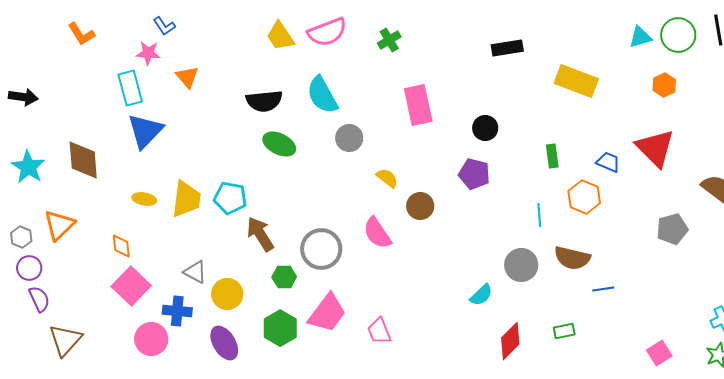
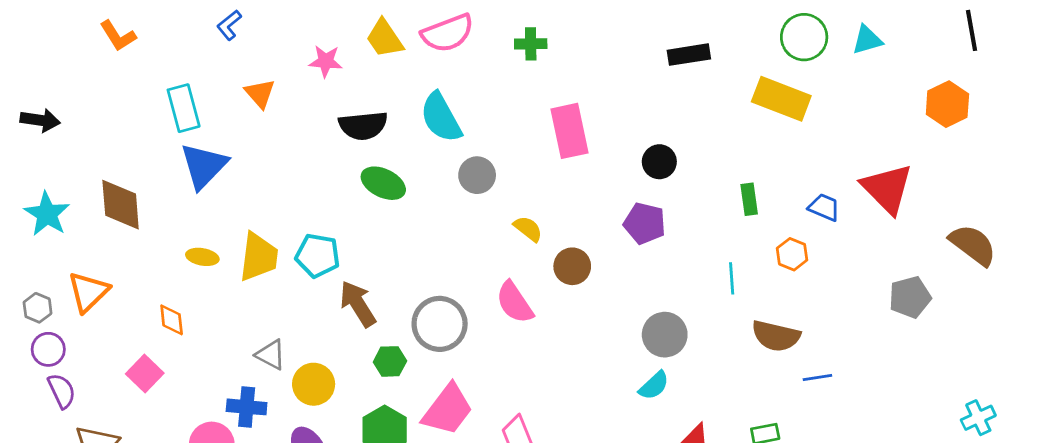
blue L-shape: (164, 26) -> (229, 25), turned 85
green circle: (678, 35) -> (804, 37), moved
green cross: (389, 40) -> (531, 44), turned 30
pink star: (148, 53) -> (326, 61), moved
orange hexagon: (664, 85) -> (947, 104), moved, size x1.4
orange hexagon: (584, 197) -> (792, 254), size x0.7
gray circle: (521, 265) -> (665, 335), moved
pink square: (131, 286) -> (145, 373), moved, size x0.7

